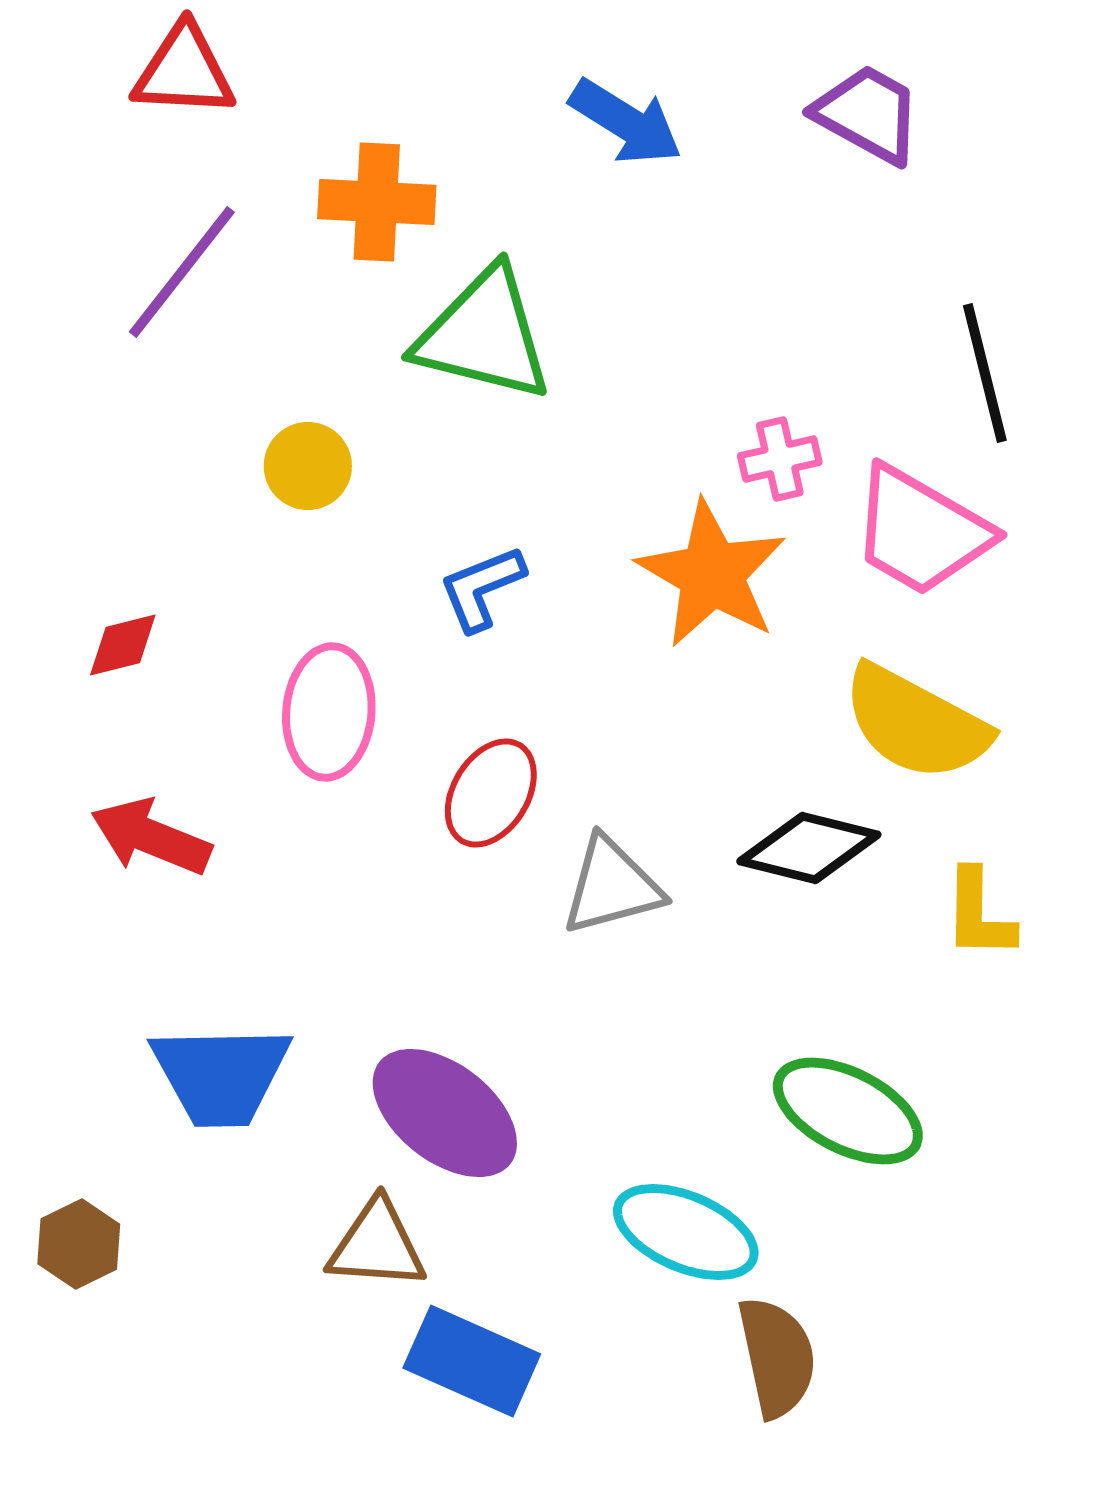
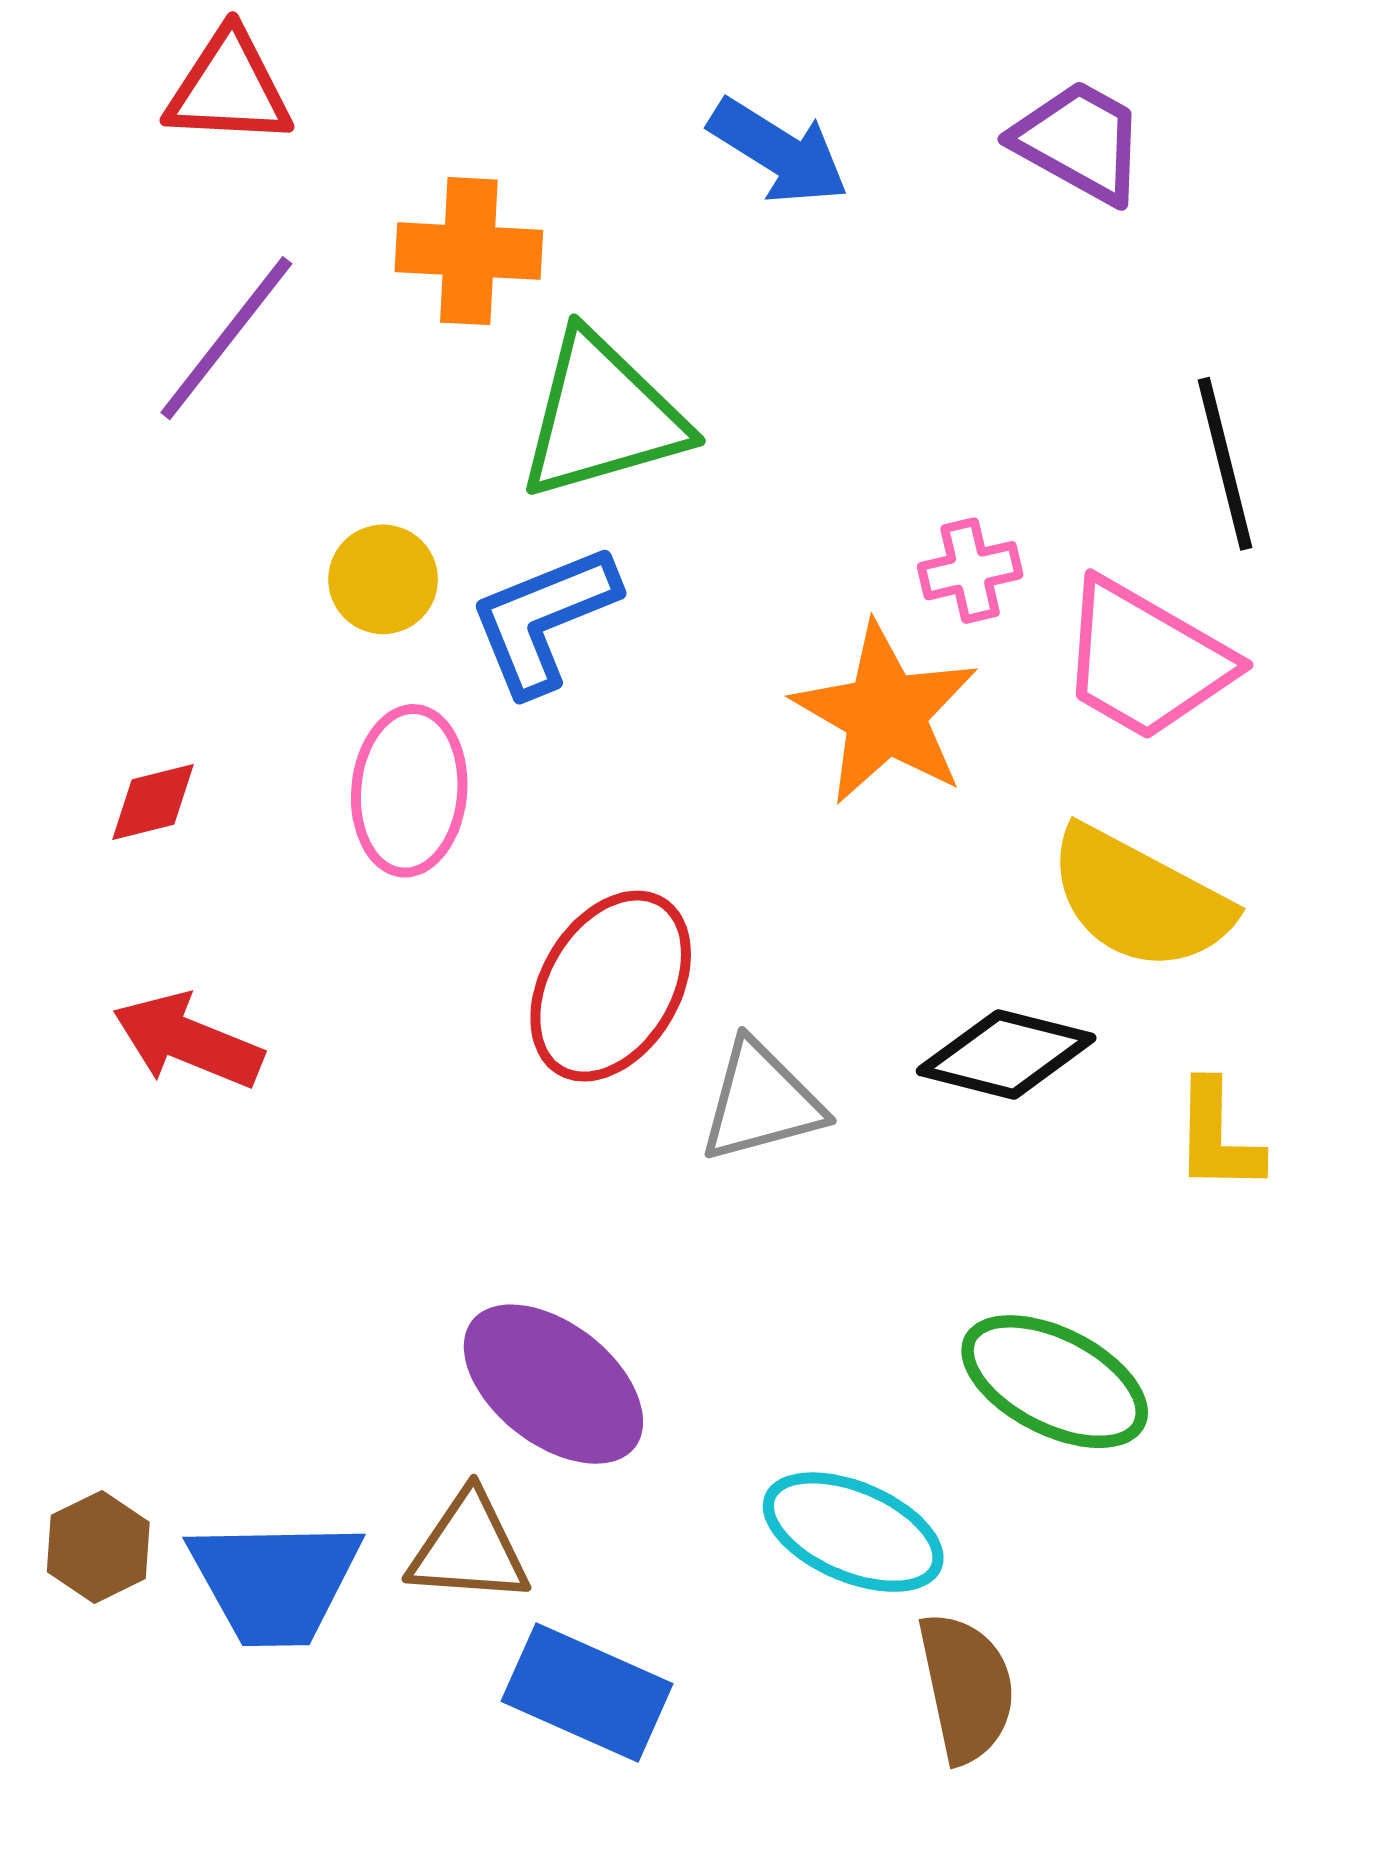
green triangle: (484, 335) -> (602, 416), turned -30
blue L-shape: (482, 588) -> (543, 619), moved, size x1.4
pink ellipse: (329, 712) -> (409, 791), moved
red ellipse: (491, 793) -> (611, 986), size x1.4
blue trapezoid: (221, 1075) -> (275, 1582), moved

